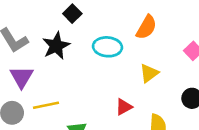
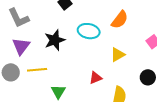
black star: (56, 46) -> (55, 40), moved

